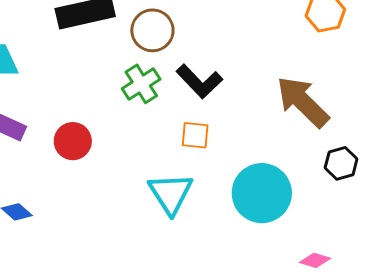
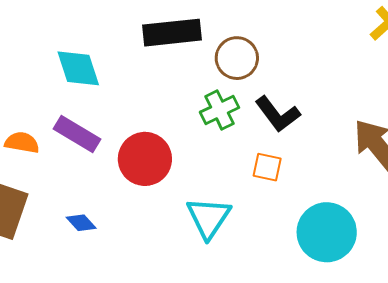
red circle: (73, 141) -> (145, 159), size x1.4
cyan triangle: (171, 193) -> (209, 218), moved

